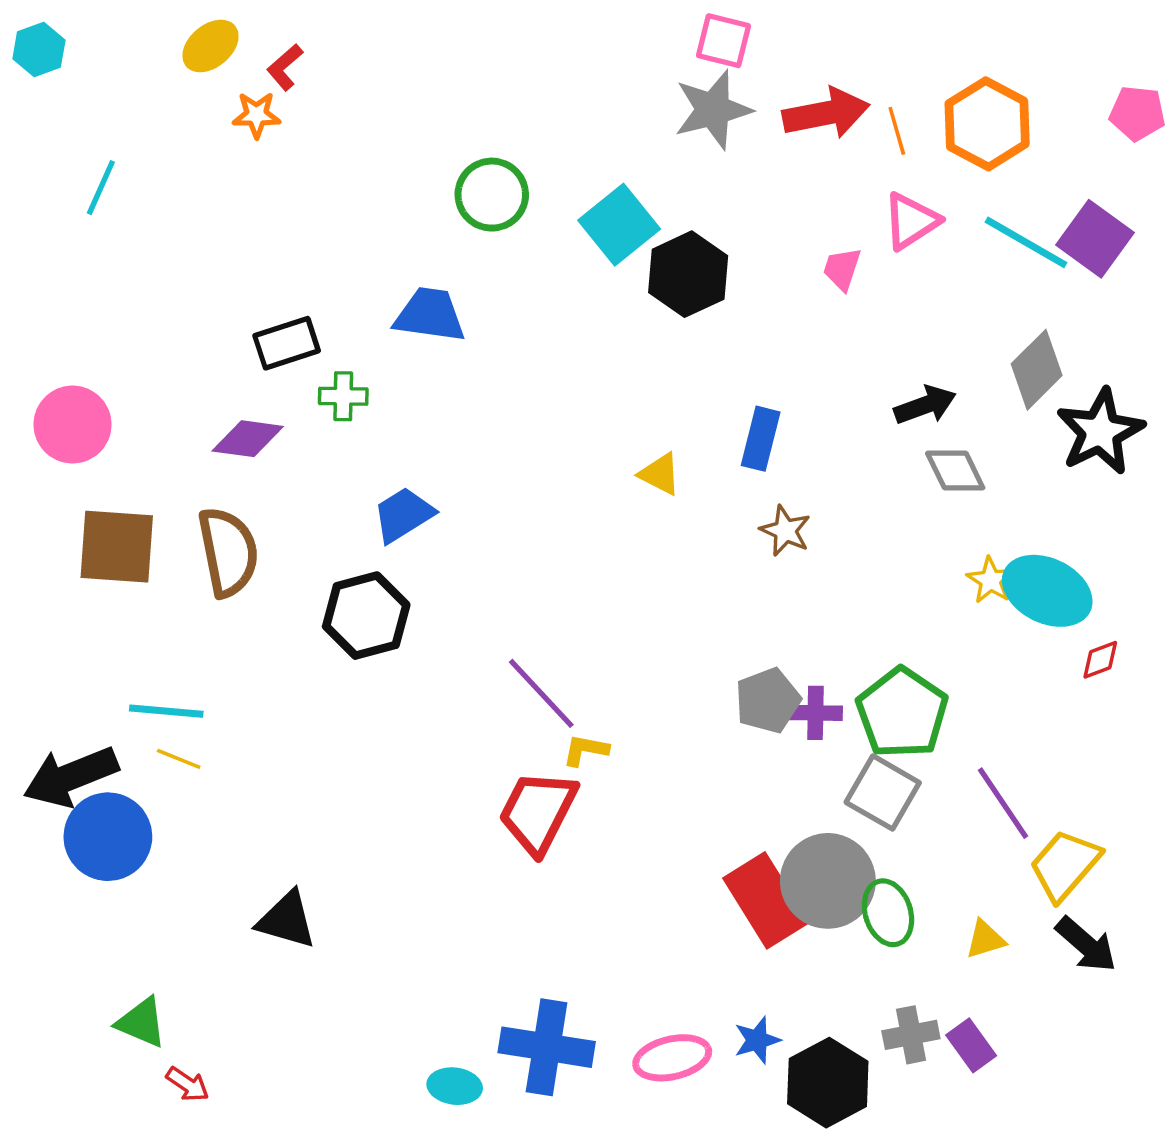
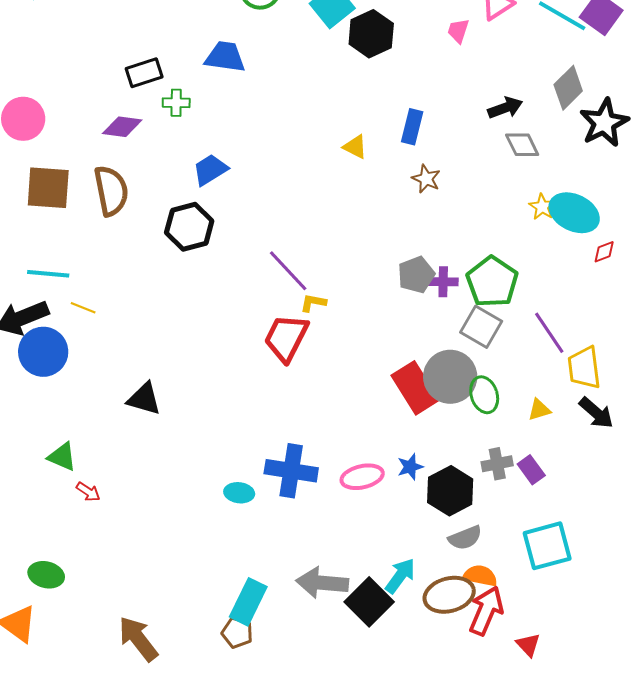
cyan line: (166, 711) -> (48, 274), moved
yellow trapezoid: (1065, 865) -> (584, 368), turned -48

